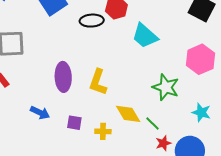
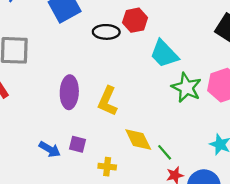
green star: (166, 87) -> (186, 88), moved
blue arrow: (40, 113) -> (50, 149), moved
yellow cross: (103, 131) -> (107, 167), moved

